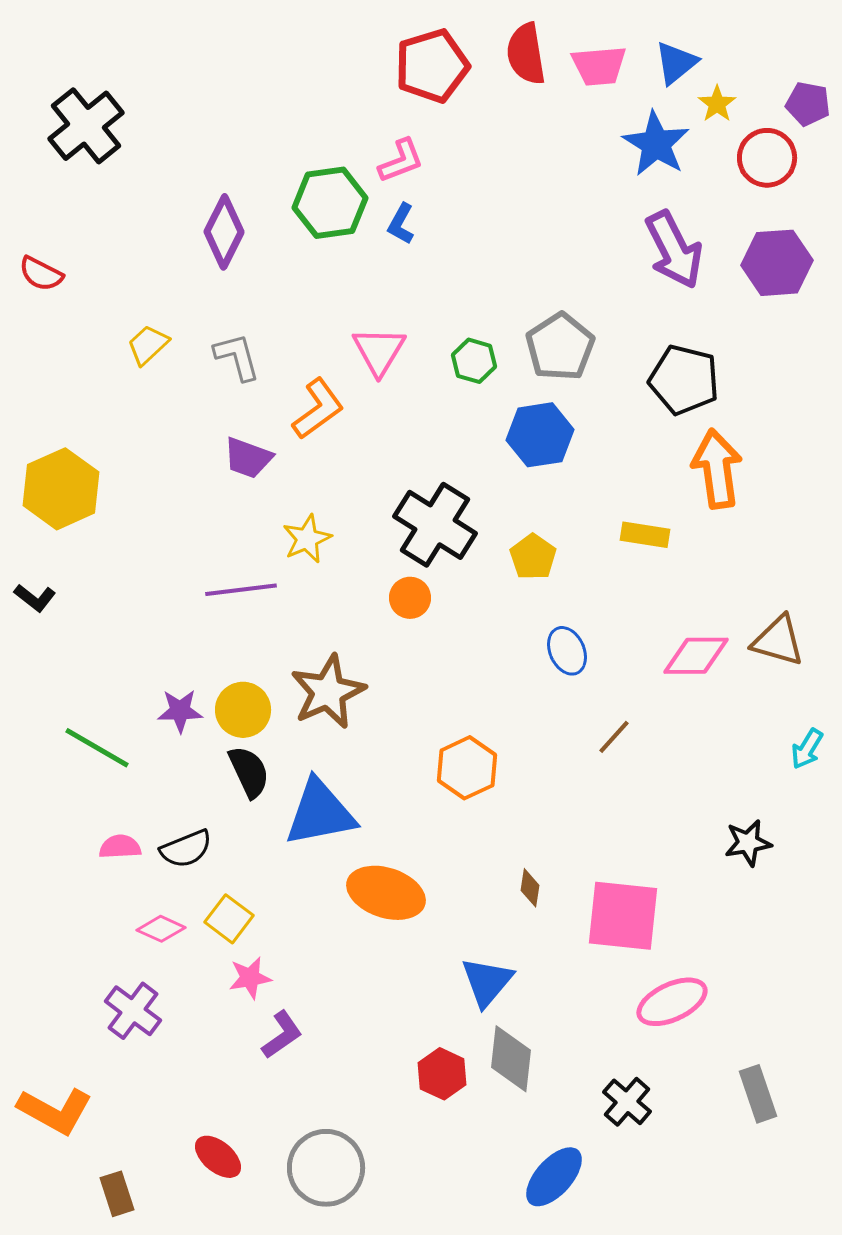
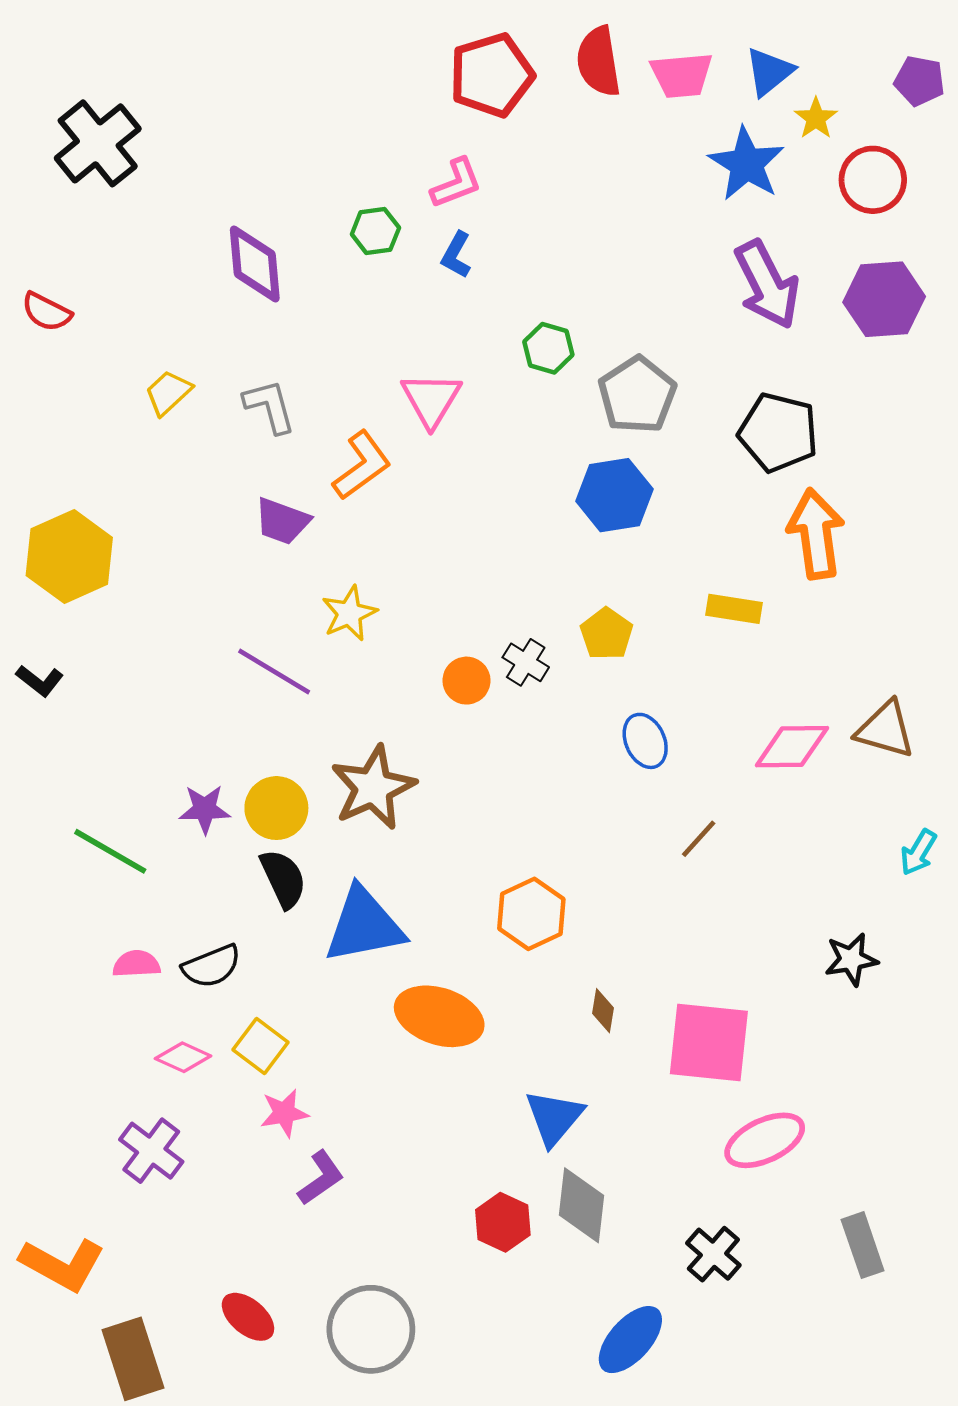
purple pentagon: (808, 104) -> (919, 81), moved
green hexagon: (330, 203) -> (375, 231), size x0.6
purple diamond: (224, 232) -> (255, 264), turned -32
green hexagon: (474, 361) -> (548, 348), moved
black cross: (435, 525) -> (526, 662), moved, size x0.5
purple line: (241, 590) -> (274, 671), turned 38
orange hexagon: (467, 768) -> (531, 914), moved
brown rectangle: (117, 1194) -> (133, 1359), size x1.6

